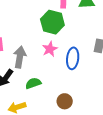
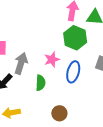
green hexagon: (52, 22) -> (75, 38), moved
green semicircle: (33, 83) -> (41, 83), moved, turned 105

